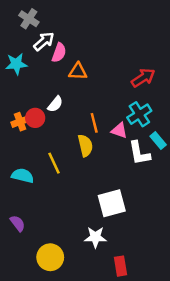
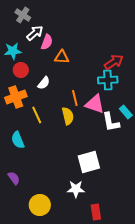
cyan cross: (139, 114) -> (108, 80), moved, turned 30
red circle: (35, 118) -> (21, 70), moved
orange cross: (20, 122) -> (16, 97), size x1.5
pink triangle: (119, 130) -> (95, 104), size x1.5
yellow line: (54, 163) -> (37, 115), moved
cyan semicircle: (23, 176) -> (18, 140), turned -126

